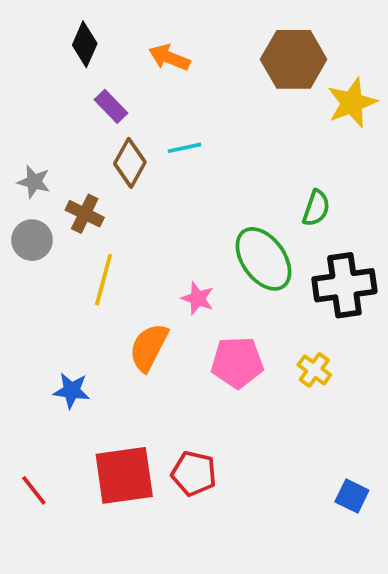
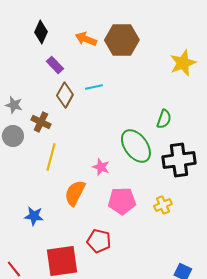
brown hexagon: (294, 59) -> (122, 40), moved
yellow cross: (314, 370) -> (163, 205), turned 30
red pentagon: (194, 473) -> (99, 241), moved

